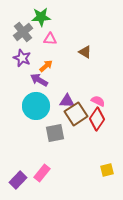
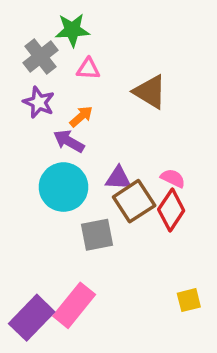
brown triangle: (85, 52) -> (150, 92), size x1.5
pink rectangle: (42, 173) -> (74, 305), size x1.4
purple rectangle: (18, 180) -> (32, 318), size x1.4

